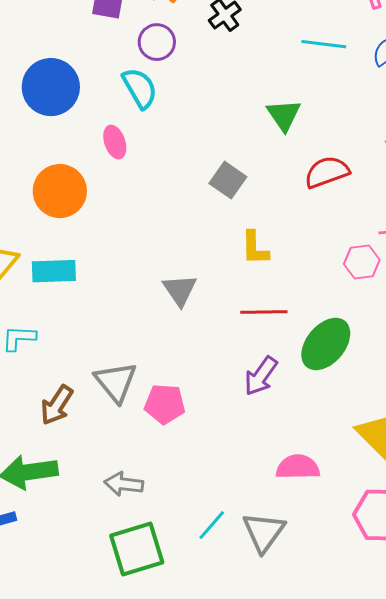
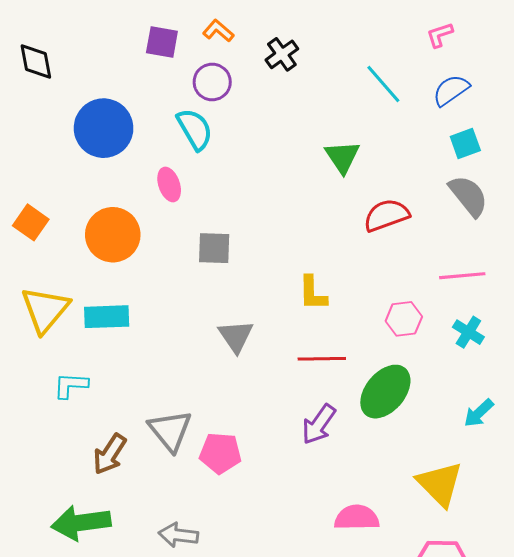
cyan line: (324, 44) -> (383, 84), turned 42
gray square: (228, 180) -> (214, 248), moved, turned -33
pink hexagon: (362, 262) -> (404, 319), moved

